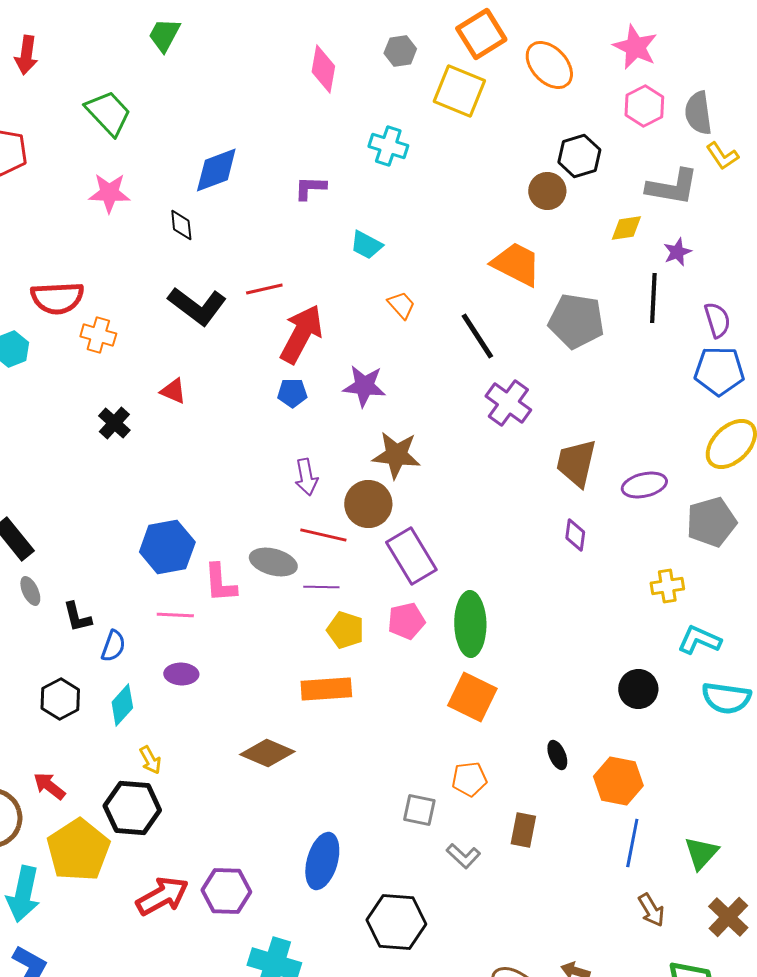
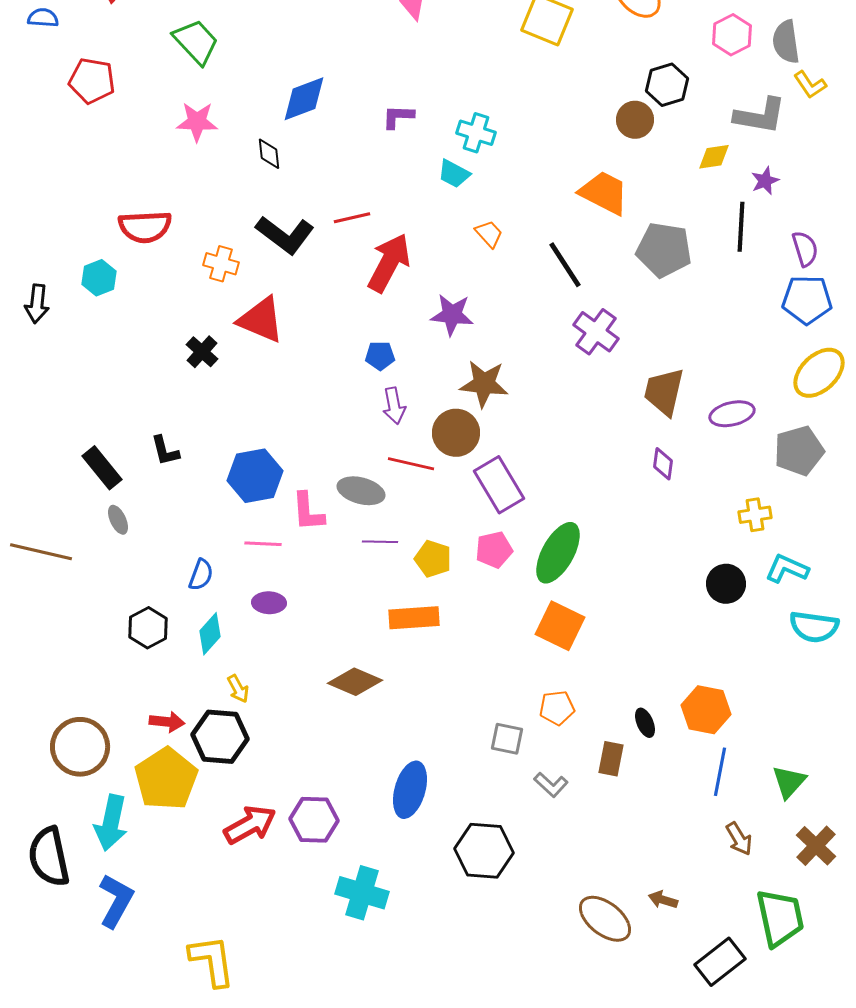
cyan cross: (388, 146) -> (476, 133), moved
orange cross: (98, 335) -> (221, 264), moved
red triangle: (173, 391) -> (261, 320), size x1.8
blue pentagon: (292, 393) -> (380, 356), moved
purple line: (321, 587) -> (380, 542), moved
black L-shape: (77, 617) -> (165, 451), moved
green ellipse: (470, 624) -> (558, 553), turned 30
black circle: (638, 689) -> (726, 584), moved
black ellipse: (557, 755) -> (645, 723), moved
red arrow: (49, 786) -> (167, 722), moved, turned 148

